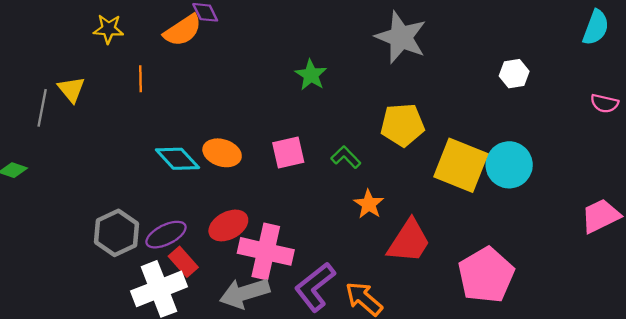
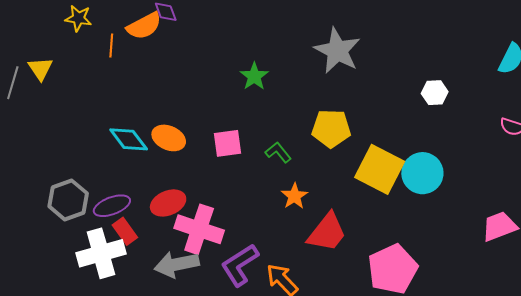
orange line: (140, 79) -> (111, 46), moved

